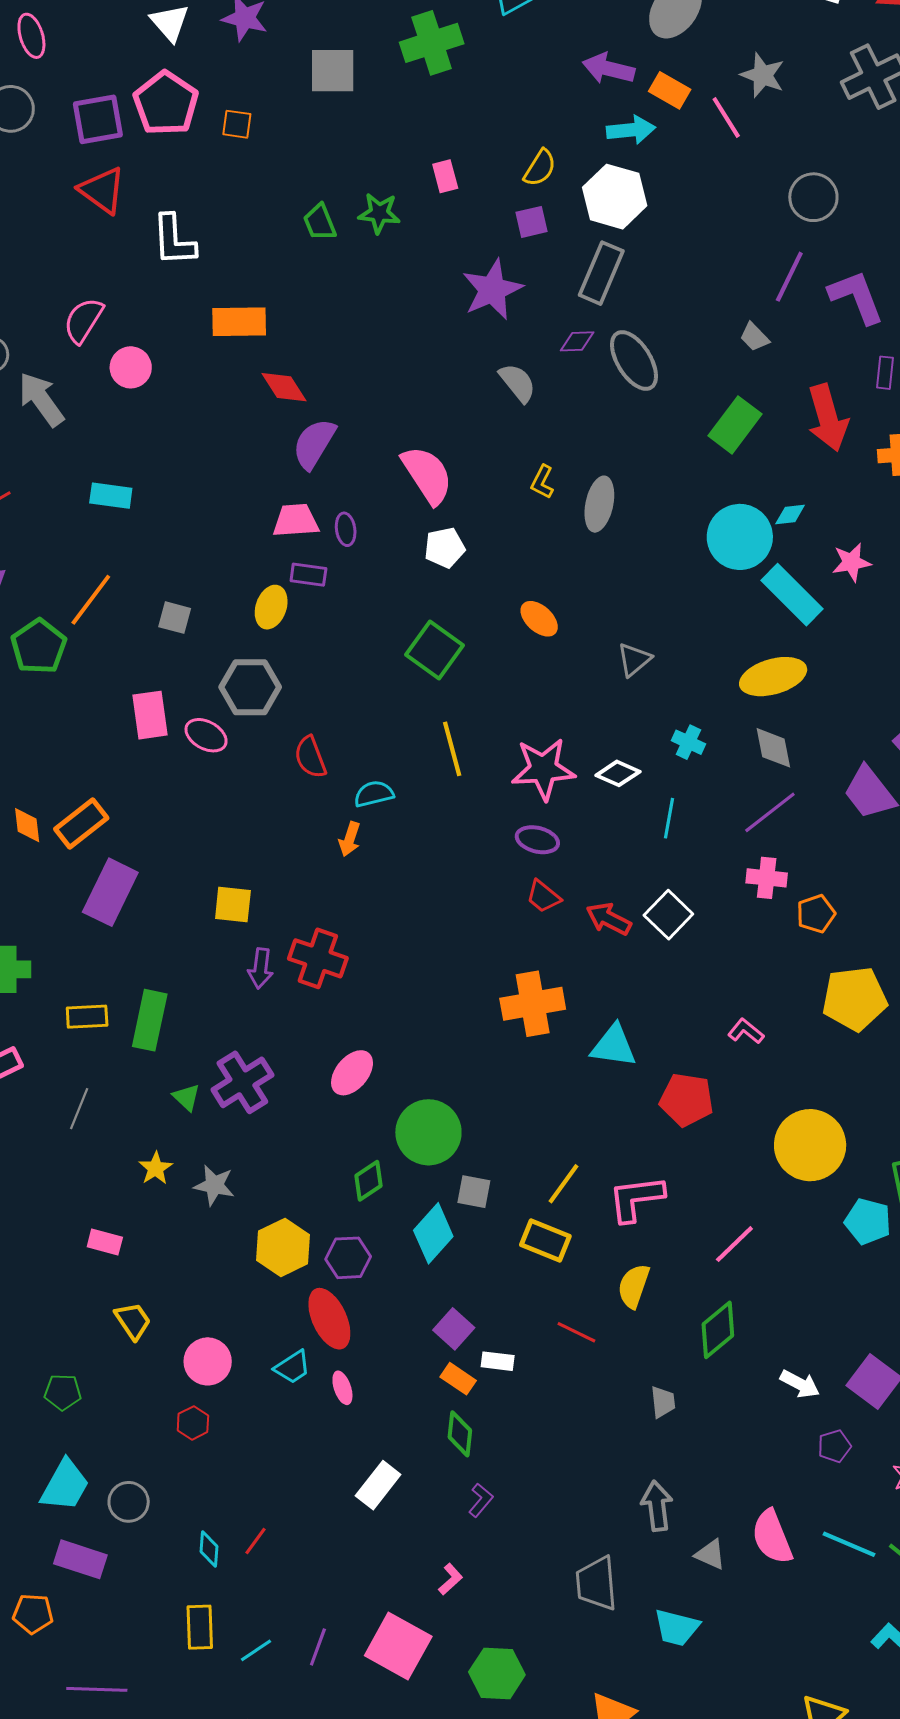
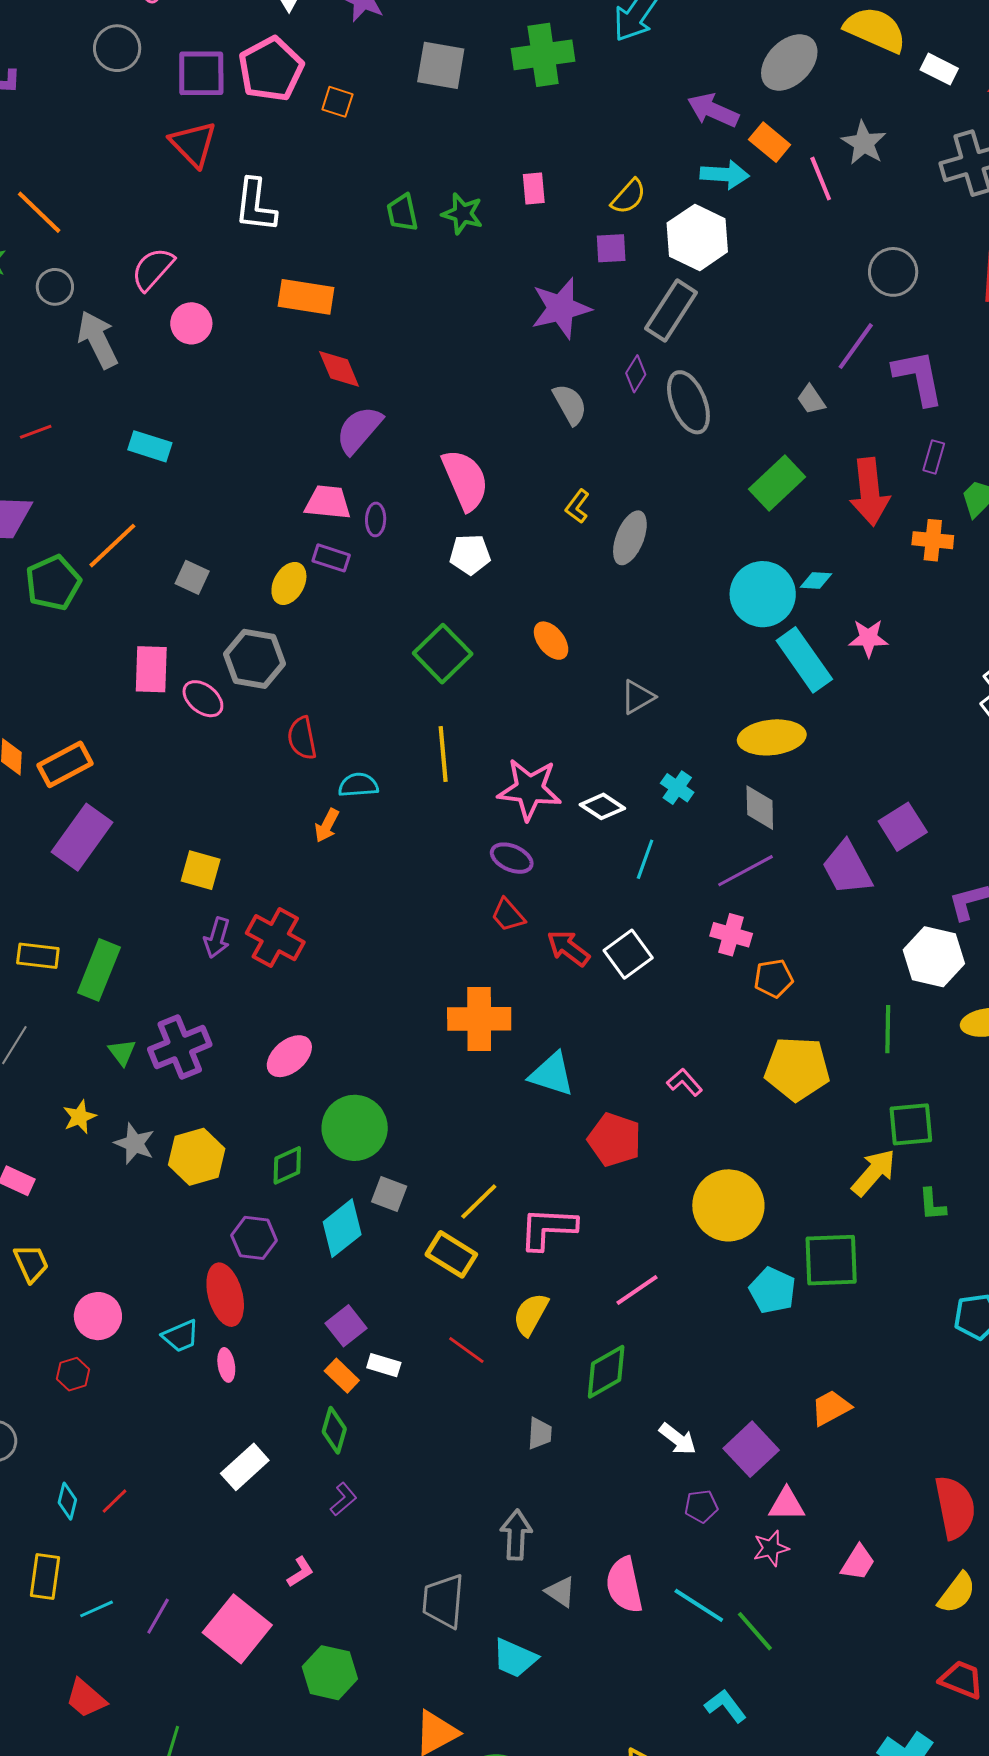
purple diamond: (577, 341) -> (636, 374), turned -66
yellow hexagon: (283, 1247) -> (197, 1157), moved

